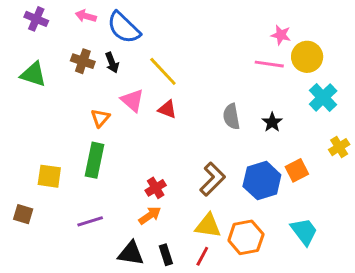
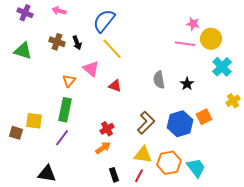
blue semicircle: (124, 28) -> (104, 21), moved, turned 85
red triangle: (167, 109) -> (115, 86), moved
brown square: (23, 214) -> (16, 133), moved
purple line: (90, 221) -> (62, 138), moved, turned -36
cyan trapezoid: (304, 232) -> (196, 168), moved
black triangle: (131, 253) -> (47, 174), moved

